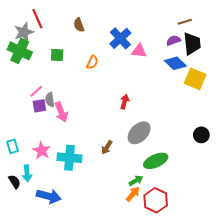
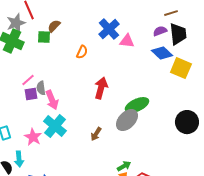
brown semicircle: (79, 25) -> (54, 26), moved, turned 64
green square: (57, 55) -> (44, 37), moved
red arrow: (125, 102) -> (101, 88), moved, size x1.5
black circle: (201, 135) -> (187, 122), size x1.5
cyan cross: (70, 158) -> (55, 126), moved, turned 35
green ellipse: (156, 161) -> (137, 105), moved

